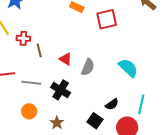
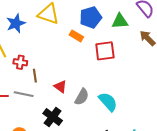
cyan semicircle: (128, 68) -> (108, 102), moved
gray line: (31, 83) -> (24, 94), moved

